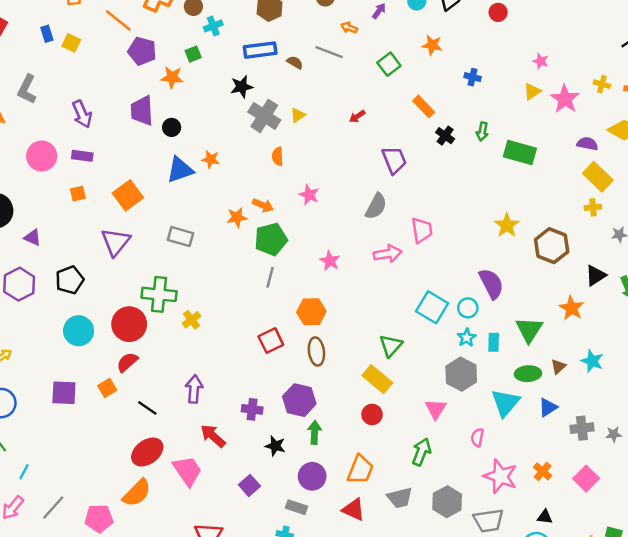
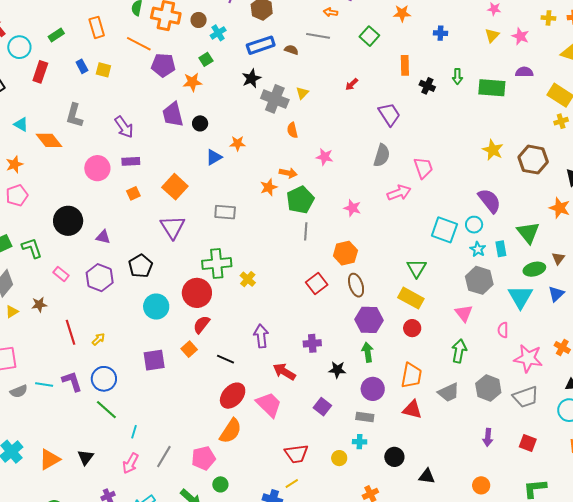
pink star: (565, 99) -> (520, 36), size x0.7
orange rectangle: (424, 106) -> (405, 65), turned 54
purple semicircle: (587, 144) -> (524, 72), moved
blue triangle: (180, 170) -> (214, 157), size x0.7
purple hexagon: (299, 400) -> (369, 320), moved

